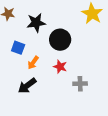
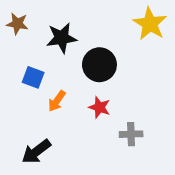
black arrow: (27, 86) -> (36, 152), moved

